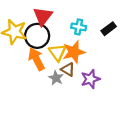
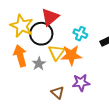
orange arrow: (36, 59) -> (20, 56), moved
brown triangle: (68, 69) -> (58, 93), moved
gray star: (56, 78) -> (39, 64), moved

